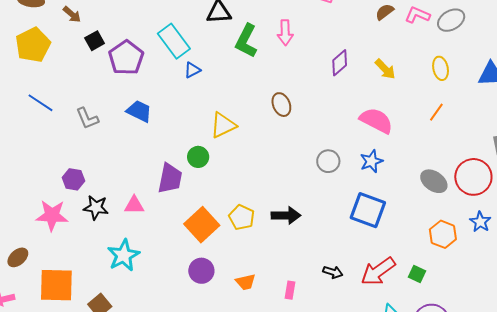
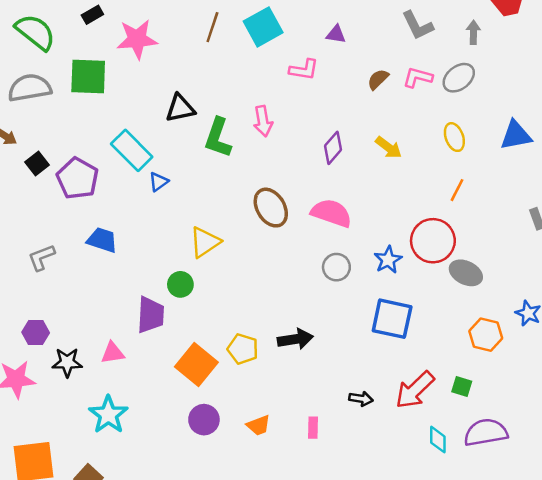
brown ellipse: (281, 105) -> (271, 208), size x1.4
gray L-shape: (87, 118) -> (42, 257), turned 100
pink semicircle: (376, 121) -> (331, 213), moved
red circle: (473, 177) -> (433, 241), moved

